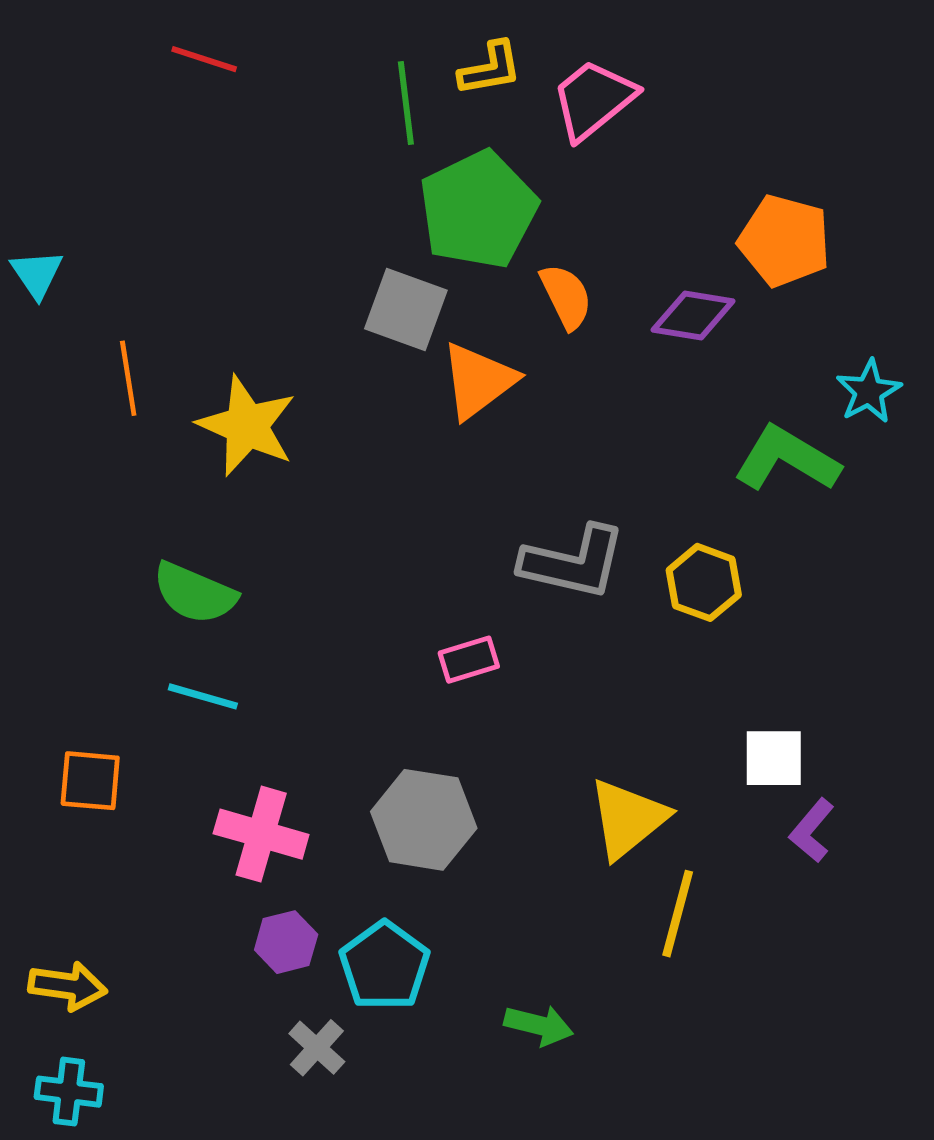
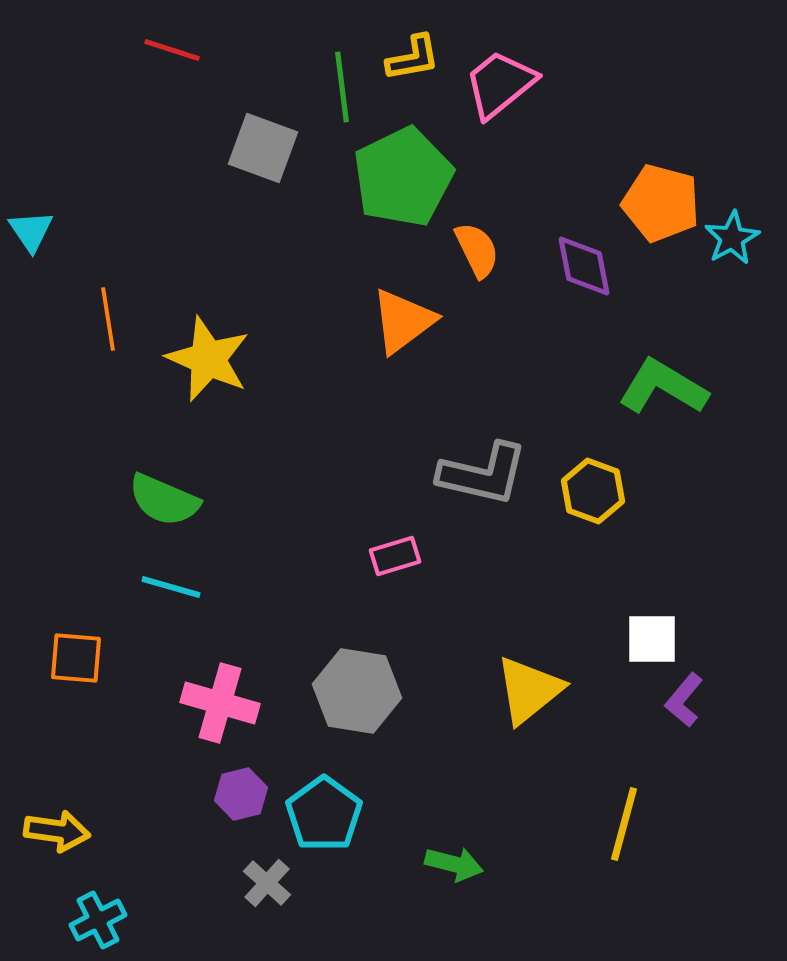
gray square: (406, 309) -> (263, 148), moved
purple diamond: (693, 315) -> (584, 266), turned 70
cyan star: (869, 391) -> (732, 238), moved
yellow line: (678, 914) -> (624, 824), moved
cyan cross: (69, 1092) -> (98, 920), moved, turned -34

